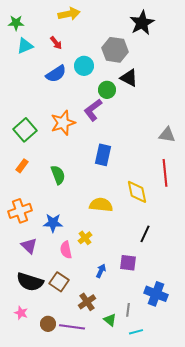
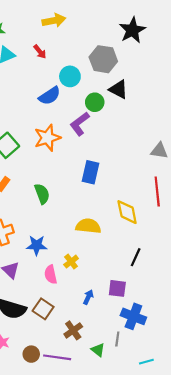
blue semicircle: (56, 74) -> (50, 96), moved
blue cross: (156, 294) -> (133, 316), moved
cyan line: (136, 332) -> (146, 362), moved

